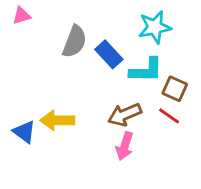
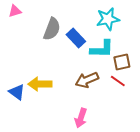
brown square: (175, 89) -> (122, 62), turned -36
pink arrow: (125, 146) -> (81, 118), moved

